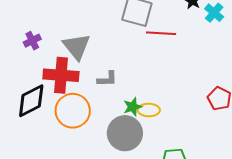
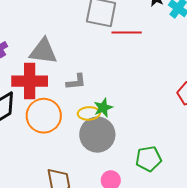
gray triangle: (77, 46) -> (43, 51), turned -40
yellow ellipse: (149, 110) -> (89, 113), moved

